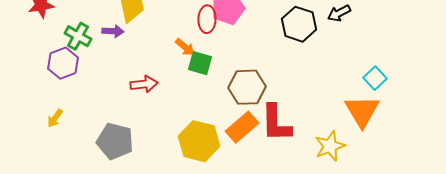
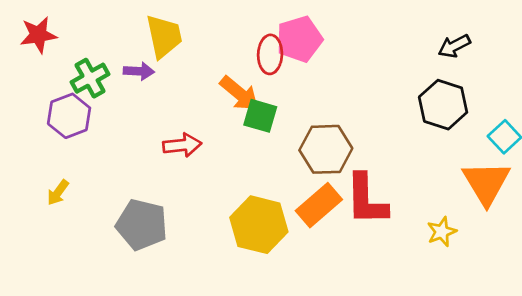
black hexagon: (299, 24) -> (443, 105), moved
green cross: (78, 36) -> (90, 78), turned 32
orange arrow: (185, 47) -> (239, 93), size x1.4
yellow star: (330, 146) -> (442, 232), size x0.7

